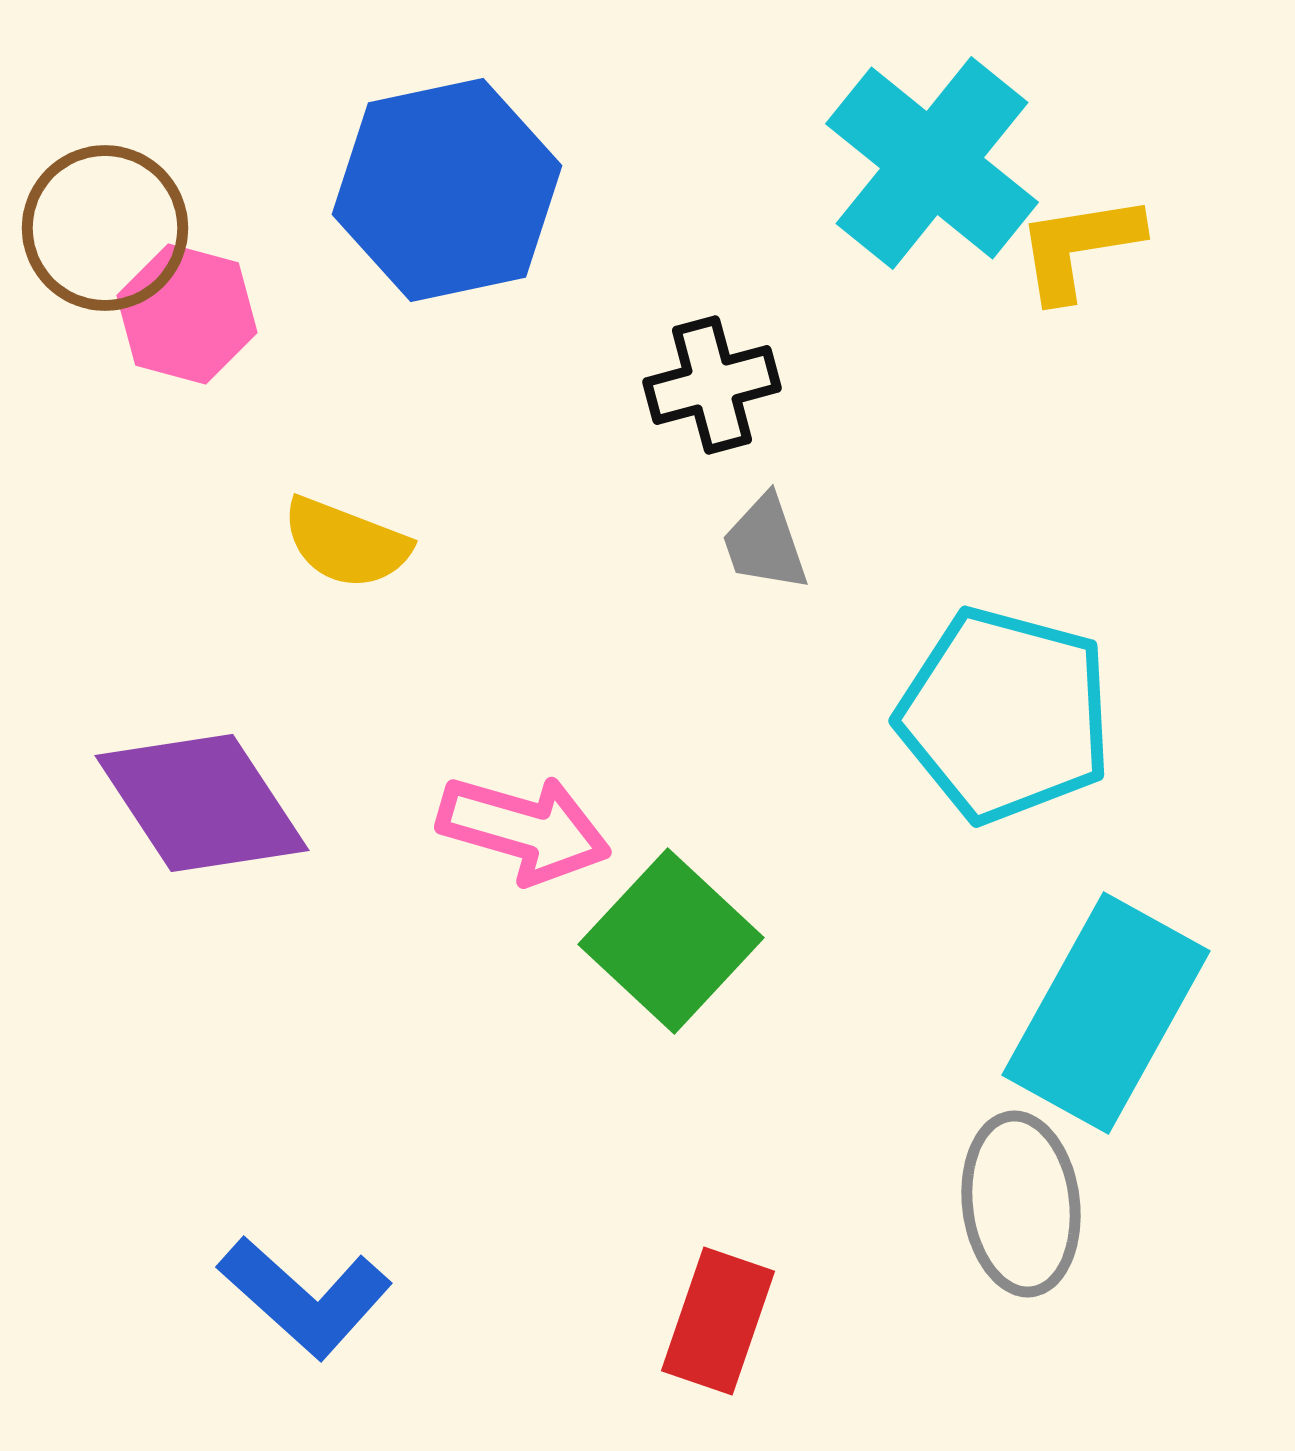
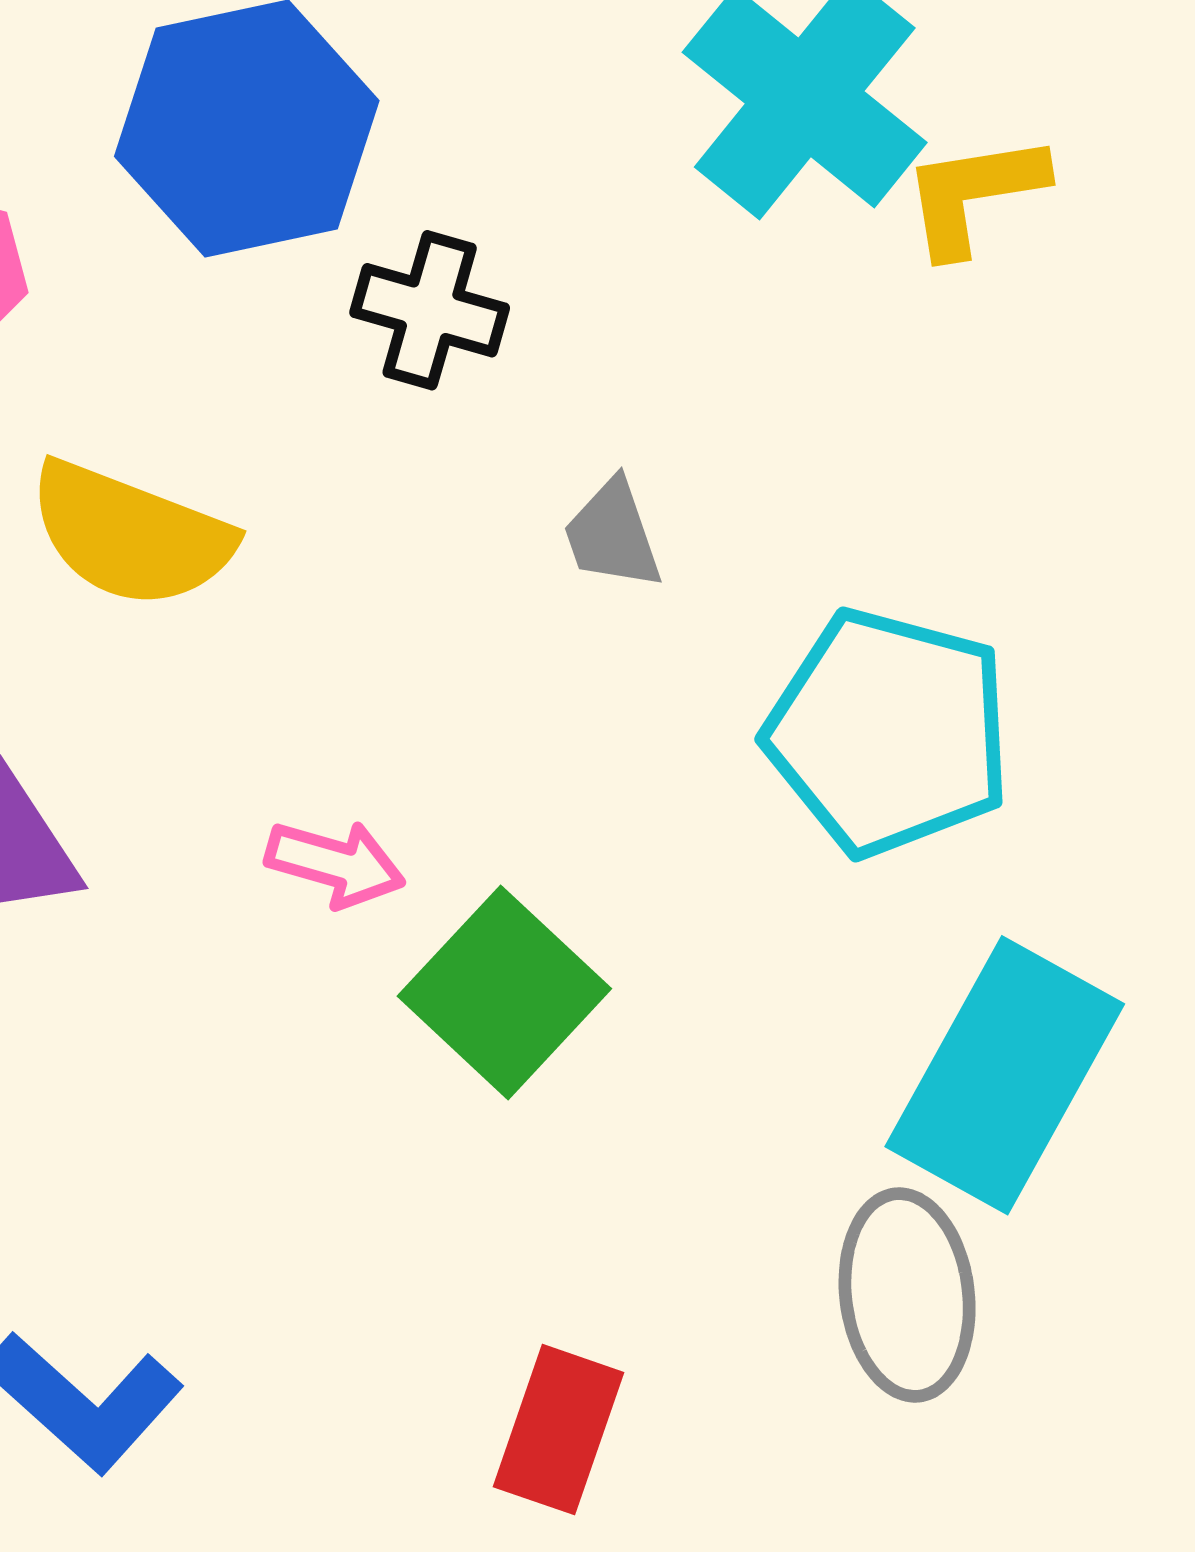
black cross: (712, 385) -> (430, 310), moved, turned 31
yellow semicircle: (346, 543) -> (131, 535), size x1.4
pink arrow: (524, 829) -> (335, 864), size x0.7

